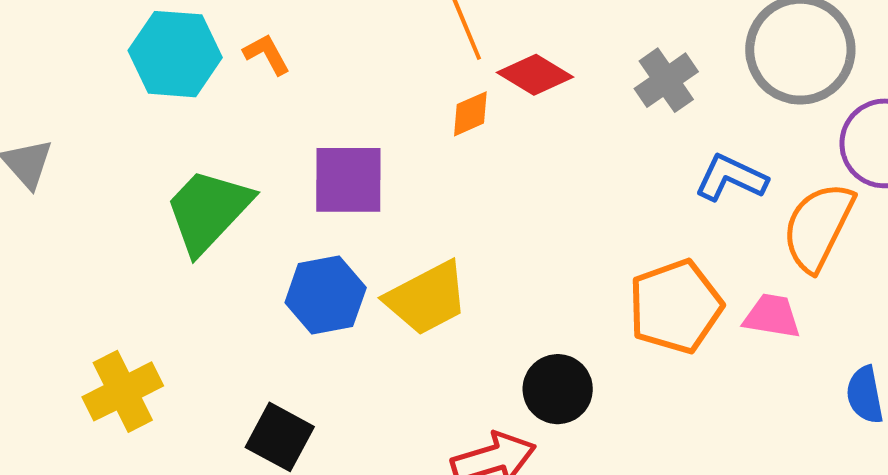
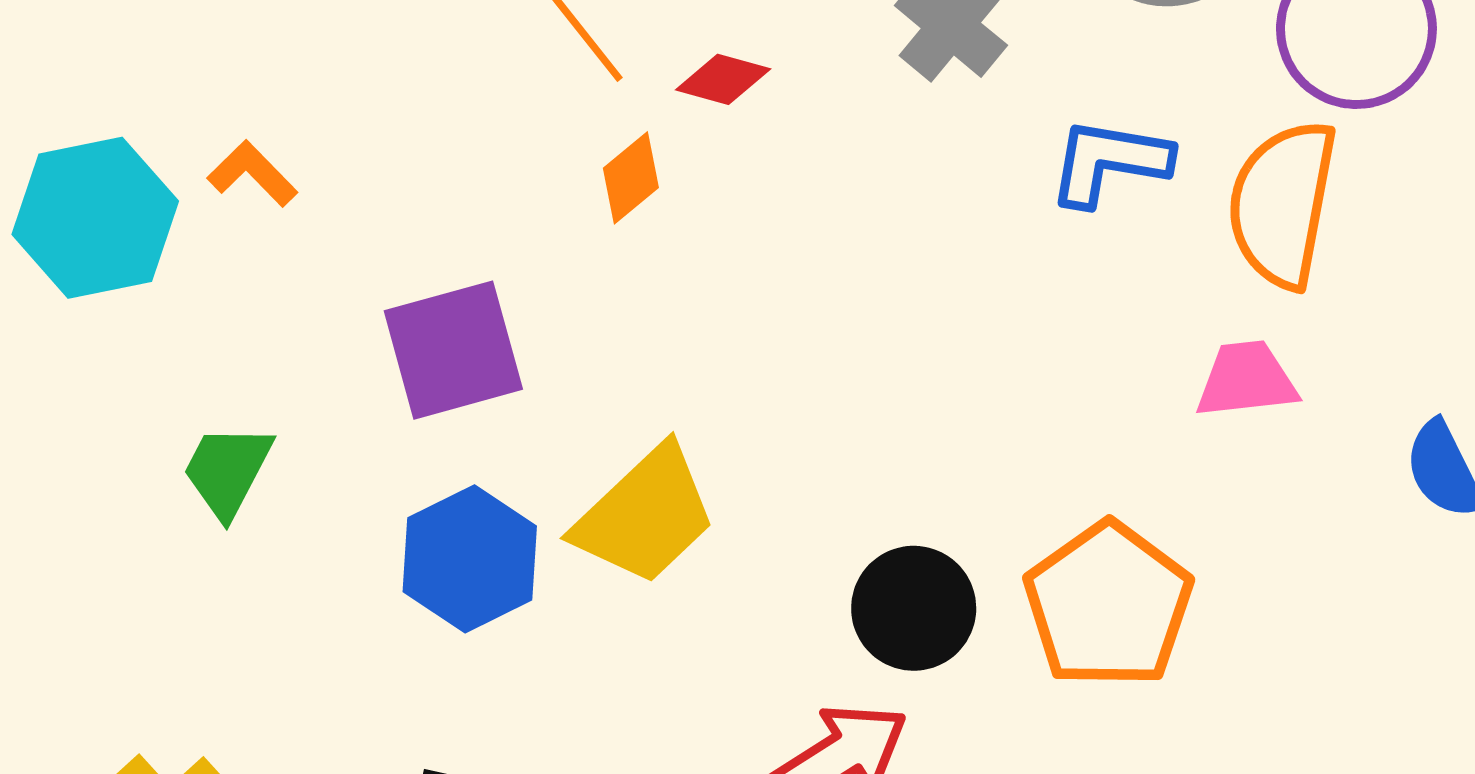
red diamond: (535, 75) -> (723, 79), size x0.7
green trapezoid: (208, 211) -> (227, 471), size x0.6
orange pentagon: (675, 307) -> (1108, 605), moved

